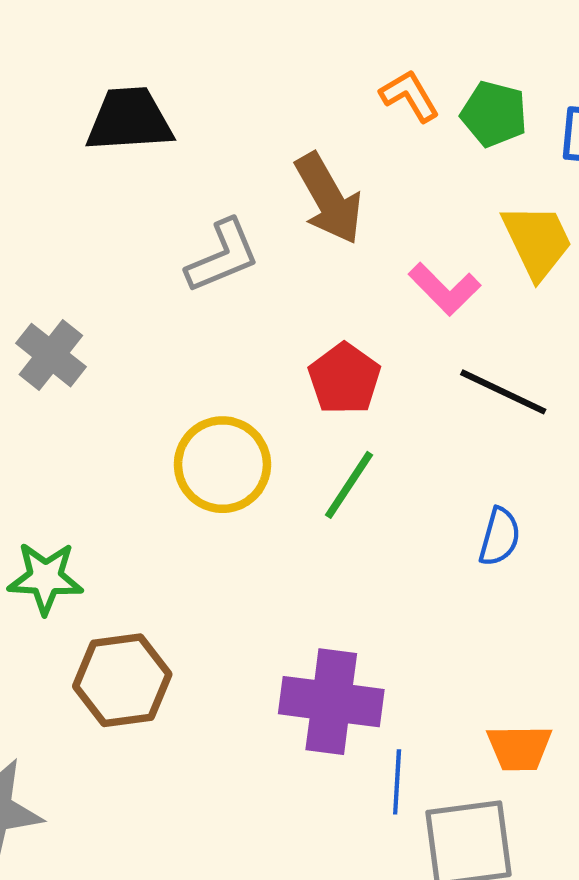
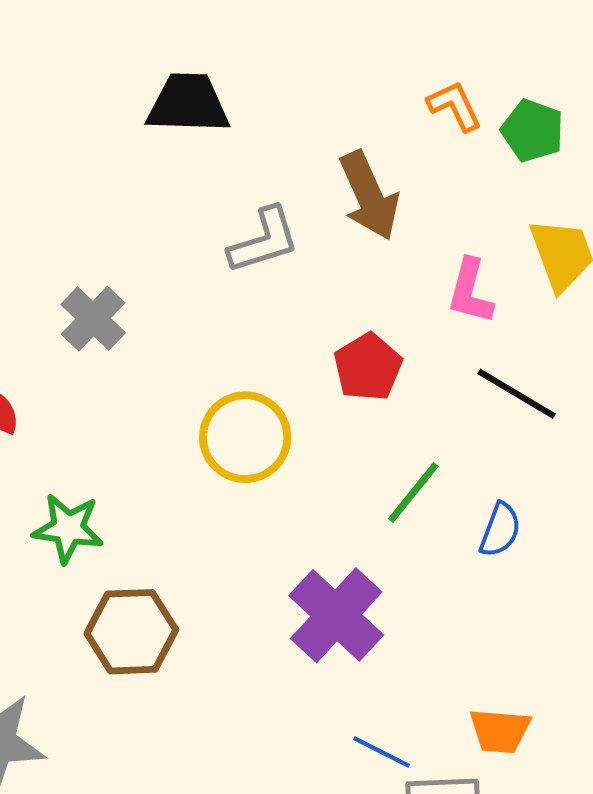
pink L-shape: (445, 289) -> (470, 291), turned 54
green line: (349, 485) -> (413, 493), moved
purple cross: (331, 702) -> (336, 615), moved, turned 30
blue line: (397, 782) -> (382, 752), turned -72

